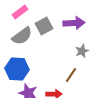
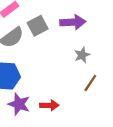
brown line: (71, 75) -> (90, 83), moved

